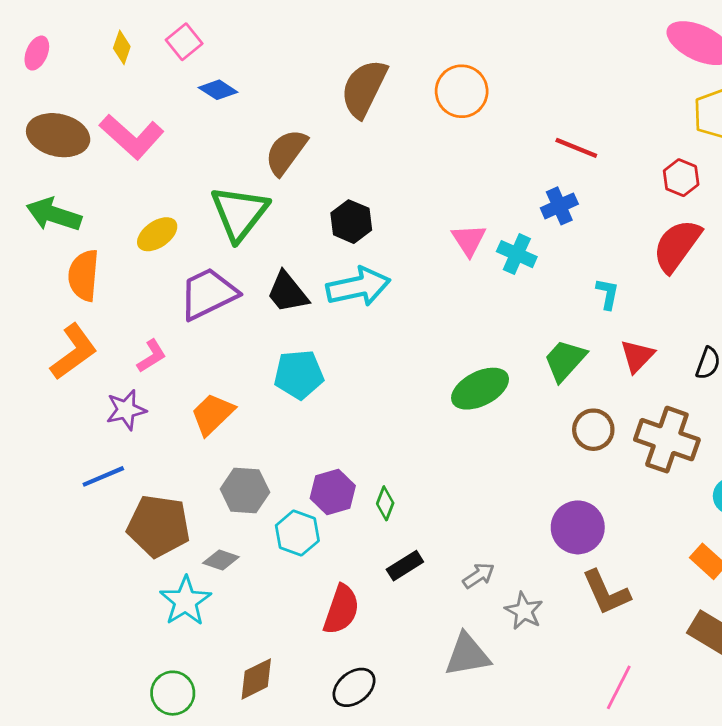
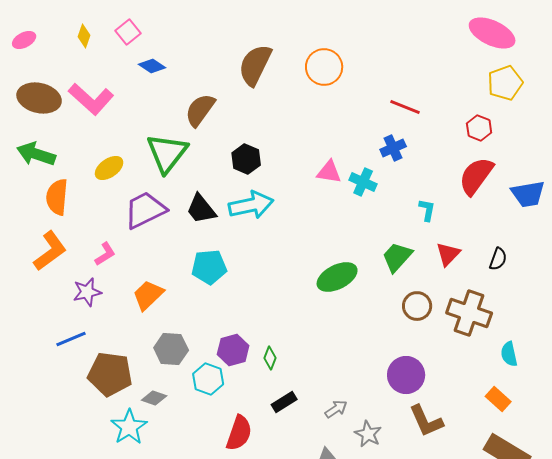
pink ellipse: (37, 53) -> (24, 40), turned 40
pink triangle: (469, 240) -> (329, 172), turned -48

